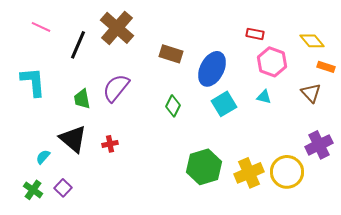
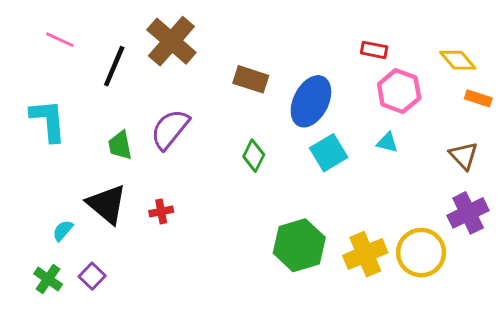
brown triangle: (311, 93) -> (464, 156), moved

